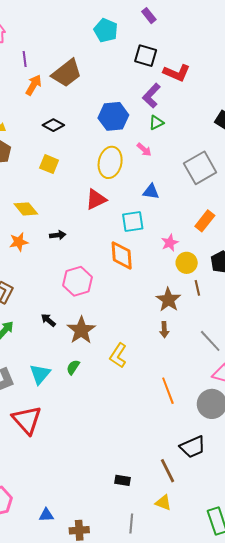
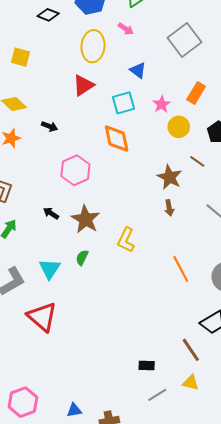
black diamond: (53, 125) -> (48, 15), moved
yellow square: (49, 164) -> (21, 57), moved
blue triangle: (151, 192) -> (138, 70), turned 36
black arrow: (58, 235) -> (50, 126), turned 35
pink star: (170, 243) -> (162, 104), moved
yellow circle: (187, 263) -> (179, 127), moved
brown line: (197, 288) -> (197, 161), turned -35
gray line: (131, 524) -> (157, 395), moved, turned 60

